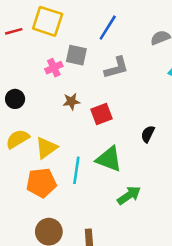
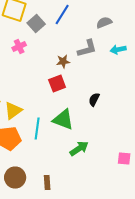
gray square: (76, 55) -> (36, 24), moved, turned 36
gray L-shape: (116, 68) -> (87, 48), moved
brown star: (71, 101) -> (63, 62), moved

